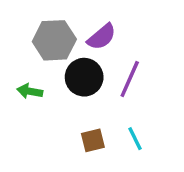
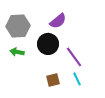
gray hexagon: (54, 40) -> (18, 26), moved
purple line: (130, 79) -> (74, 57), moved, turned -60

